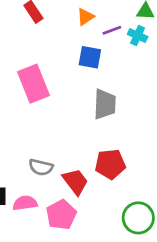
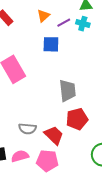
gray trapezoid: (105, 104) -> (67, 90), moved
pink pentagon: (61, 215) -> (47, 161), turned -30

